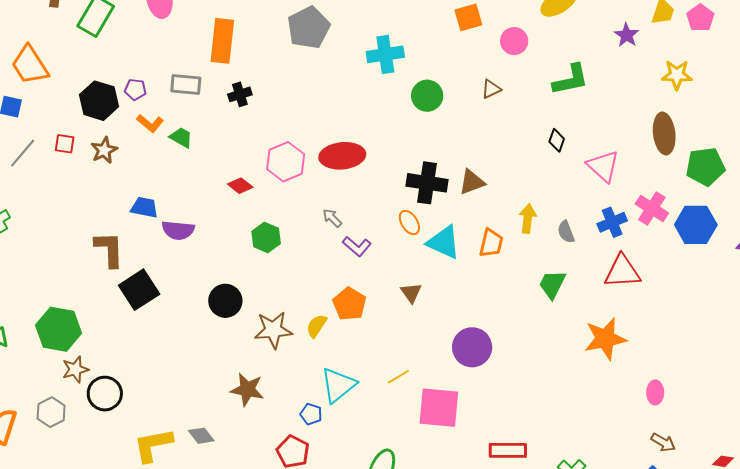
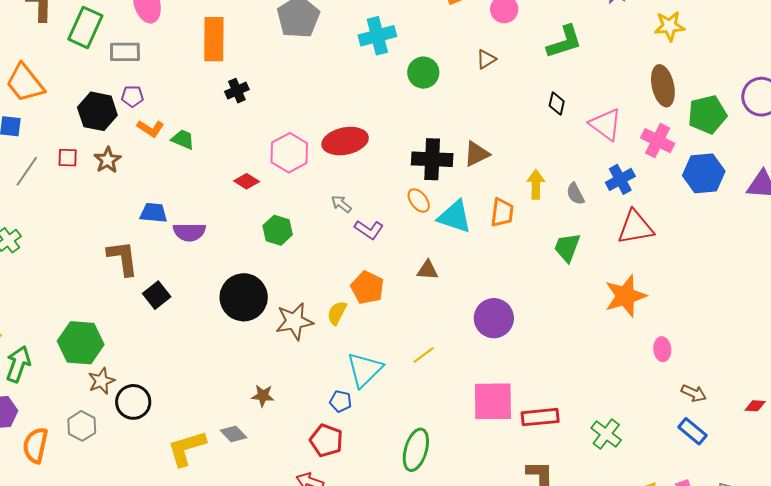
gray rectangle: (186, 85) -> (125, 52), moved
pink cross: (652, 209) -> (658, 141), moved
black square: (139, 290) -> (157, 295), size x0.7
brown triangle: (411, 293) -> (428, 270), turned -45
black circle: (225, 301) -> (244, 297), size x1.4
brown star: (247, 389) -> (263, 396), moved, size x0.7
pink ellipse: (655, 392) -> (662, 349), moved
pink square: (439, 408) -> (493, 401), moved

